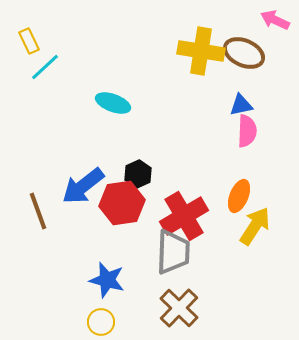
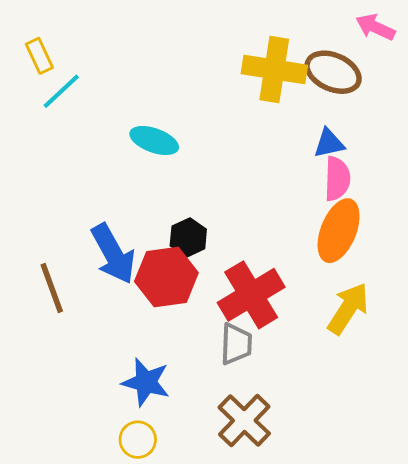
blue arrow: (83, 186) -> (113, 254), turned -81
orange ellipse: (239, 196) -> (339, 231), moved, size x1.4
gray trapezoid: (173, 252) -> (236, 344), size x0.7

